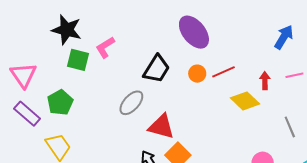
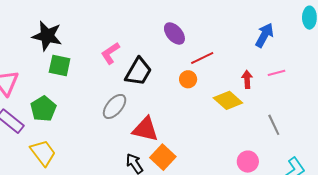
purple ellipse: (194, 32) -> (174, 33), size x0.7
pink L-shape: (105, 47) -> (110, 53), moved
red line: (223, 72) -> (202, 58), moved
orange circle: (197, 74) -> (188, 79), moved

